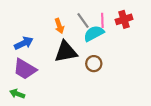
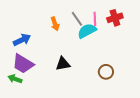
black triangle: (66, 52) -> (63, 64), moved, size x0.7
brown circle: (94, 64) -> (106, 72), moved
green arrow: (17, 94) -> (15, 79), moved

